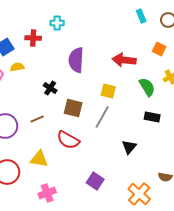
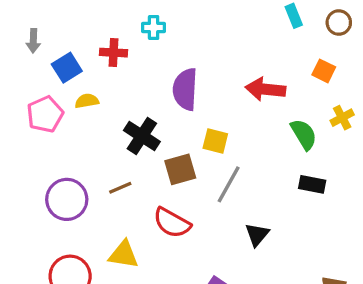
black cross: (50, 88) -> (142, 136), size x1.5
yellow square: (108, 91) -> (215, 141), moved
brown square: (73, 108) -> (180, 169), turned -30
black triangle: (129, 147) -> (257, 234), moved

